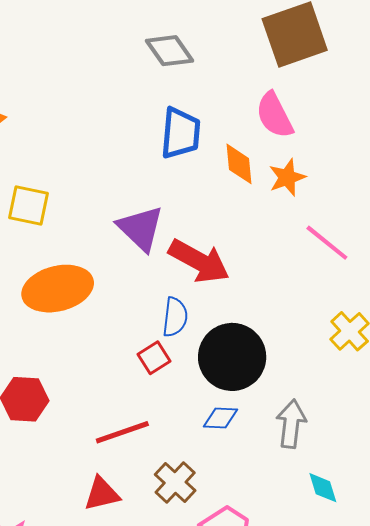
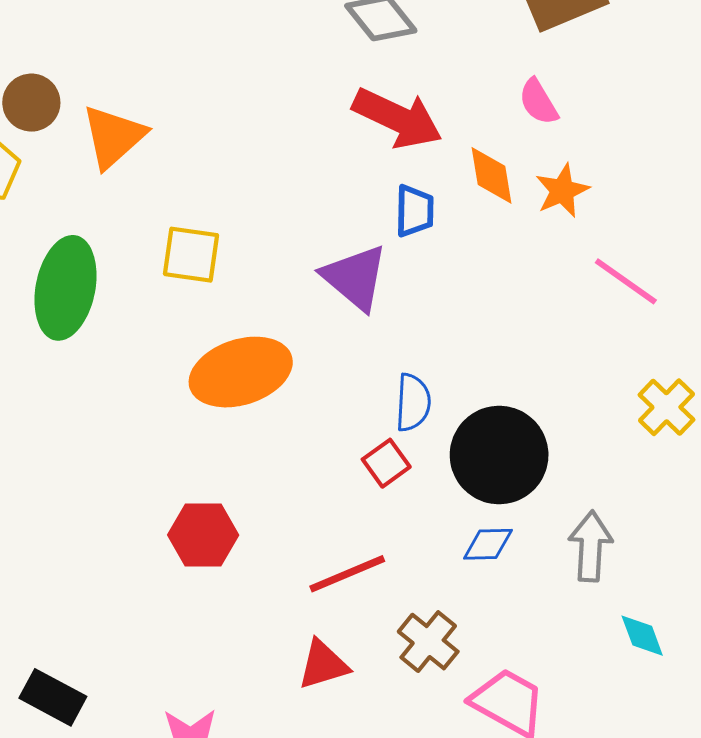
pink semicircle: (275, 115) -> (538, 102), size x0.7
blue trapezoid: (181, 133) -> (414, 211), moved, size x0.7
red arrow: (199, 261) -> (397, 118), moved

